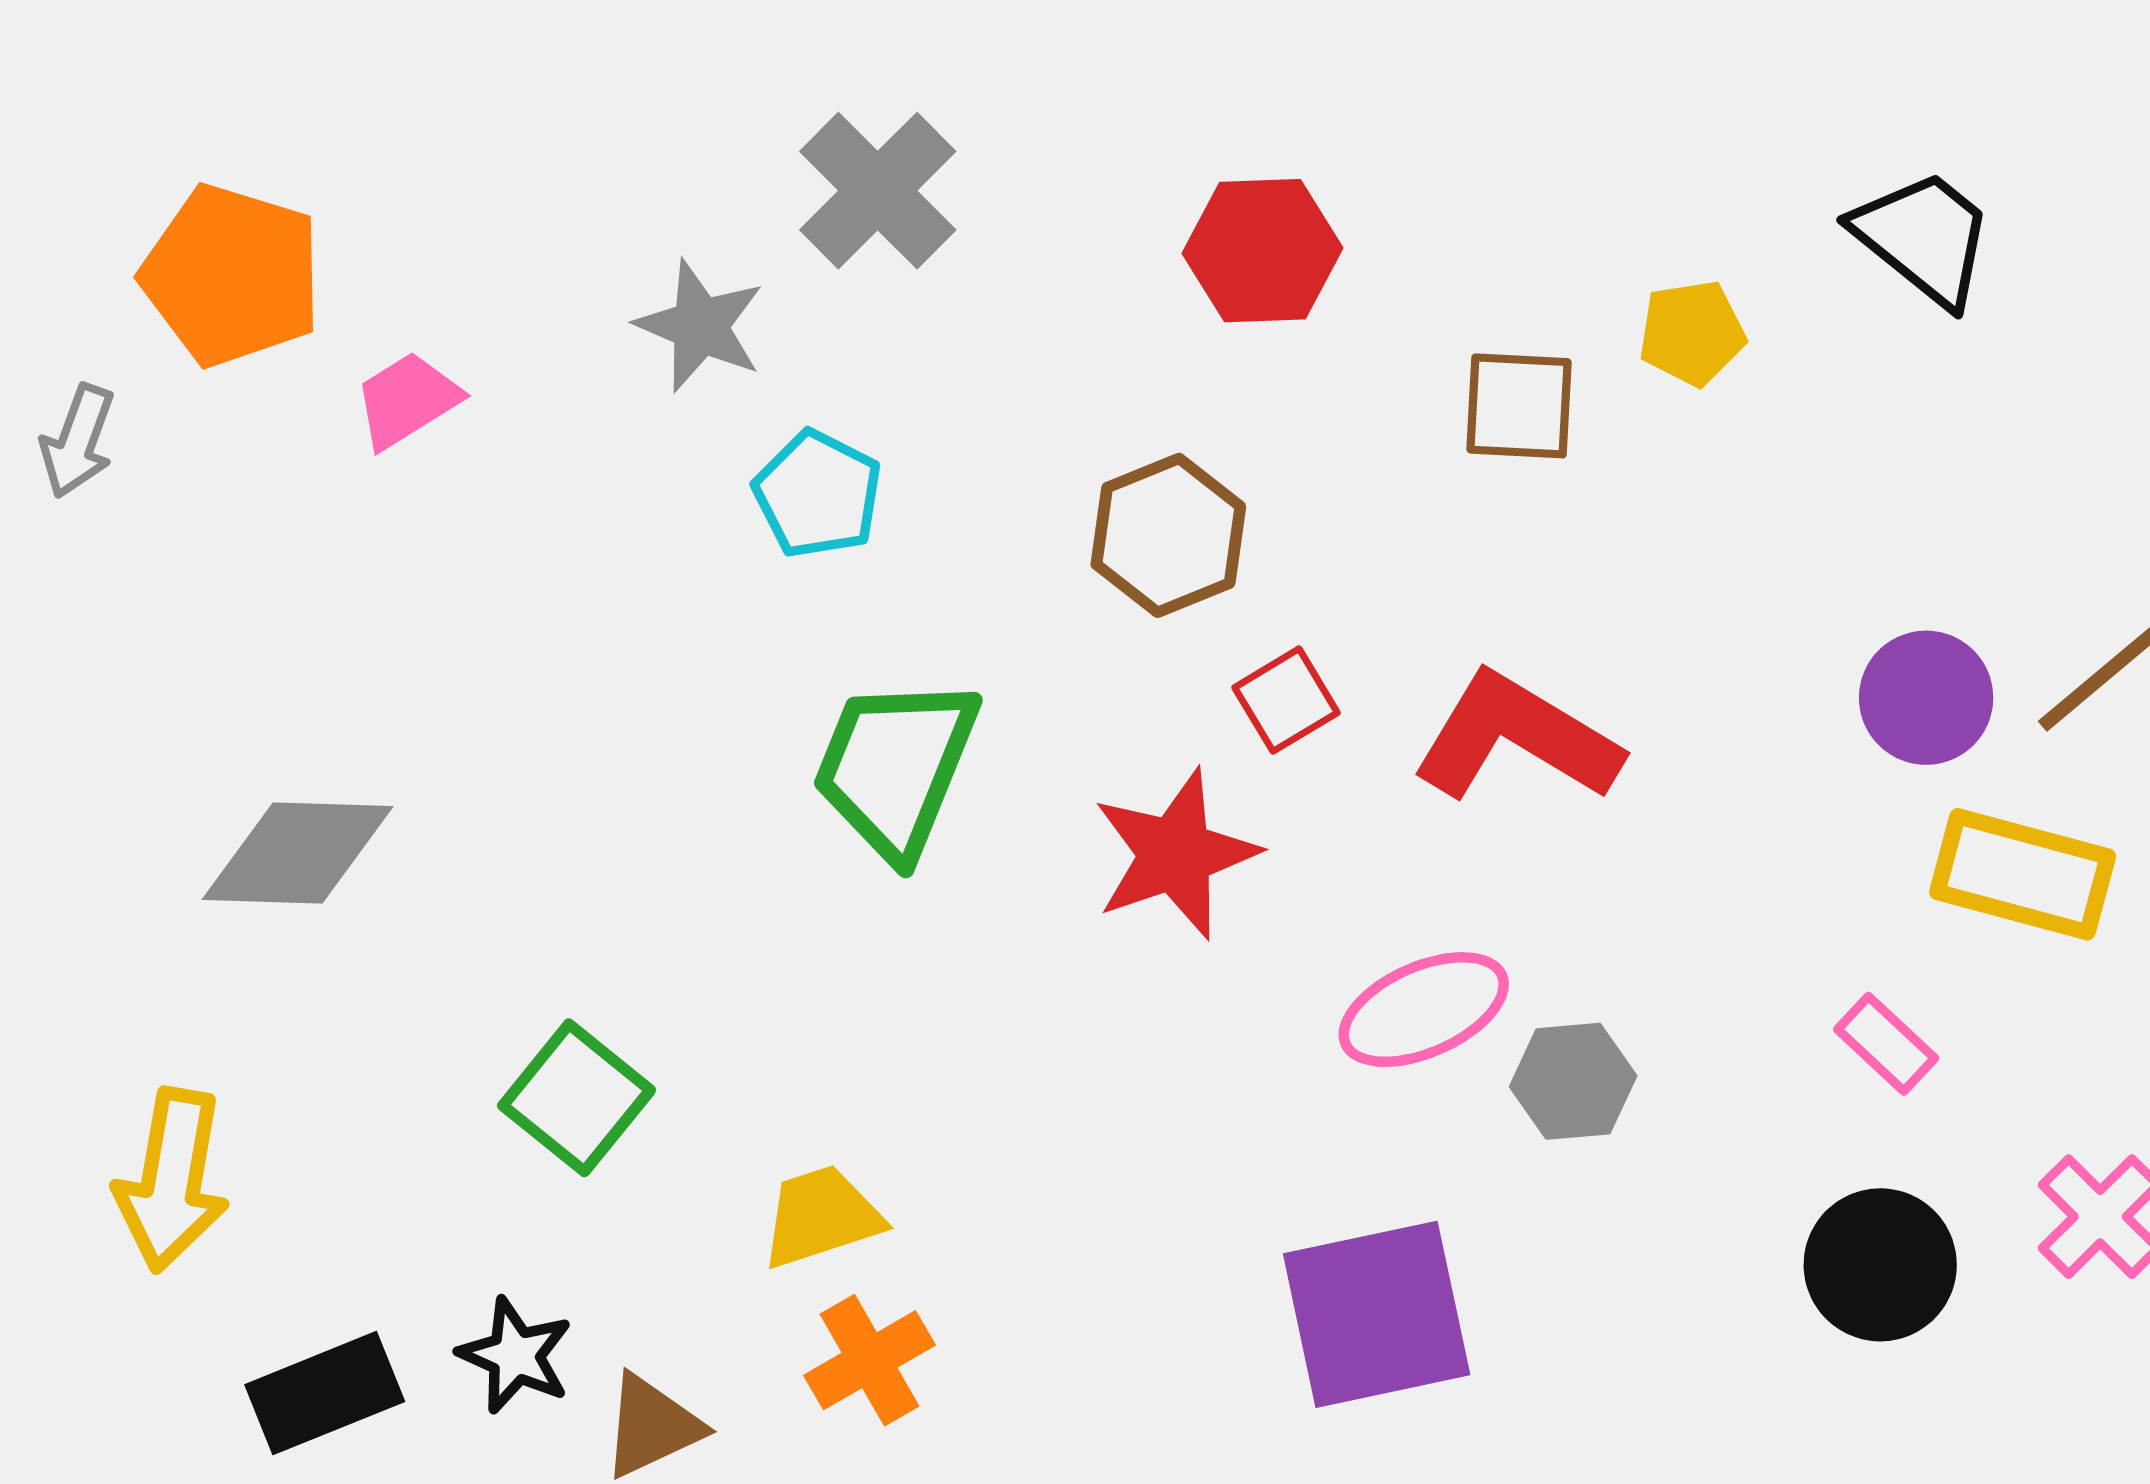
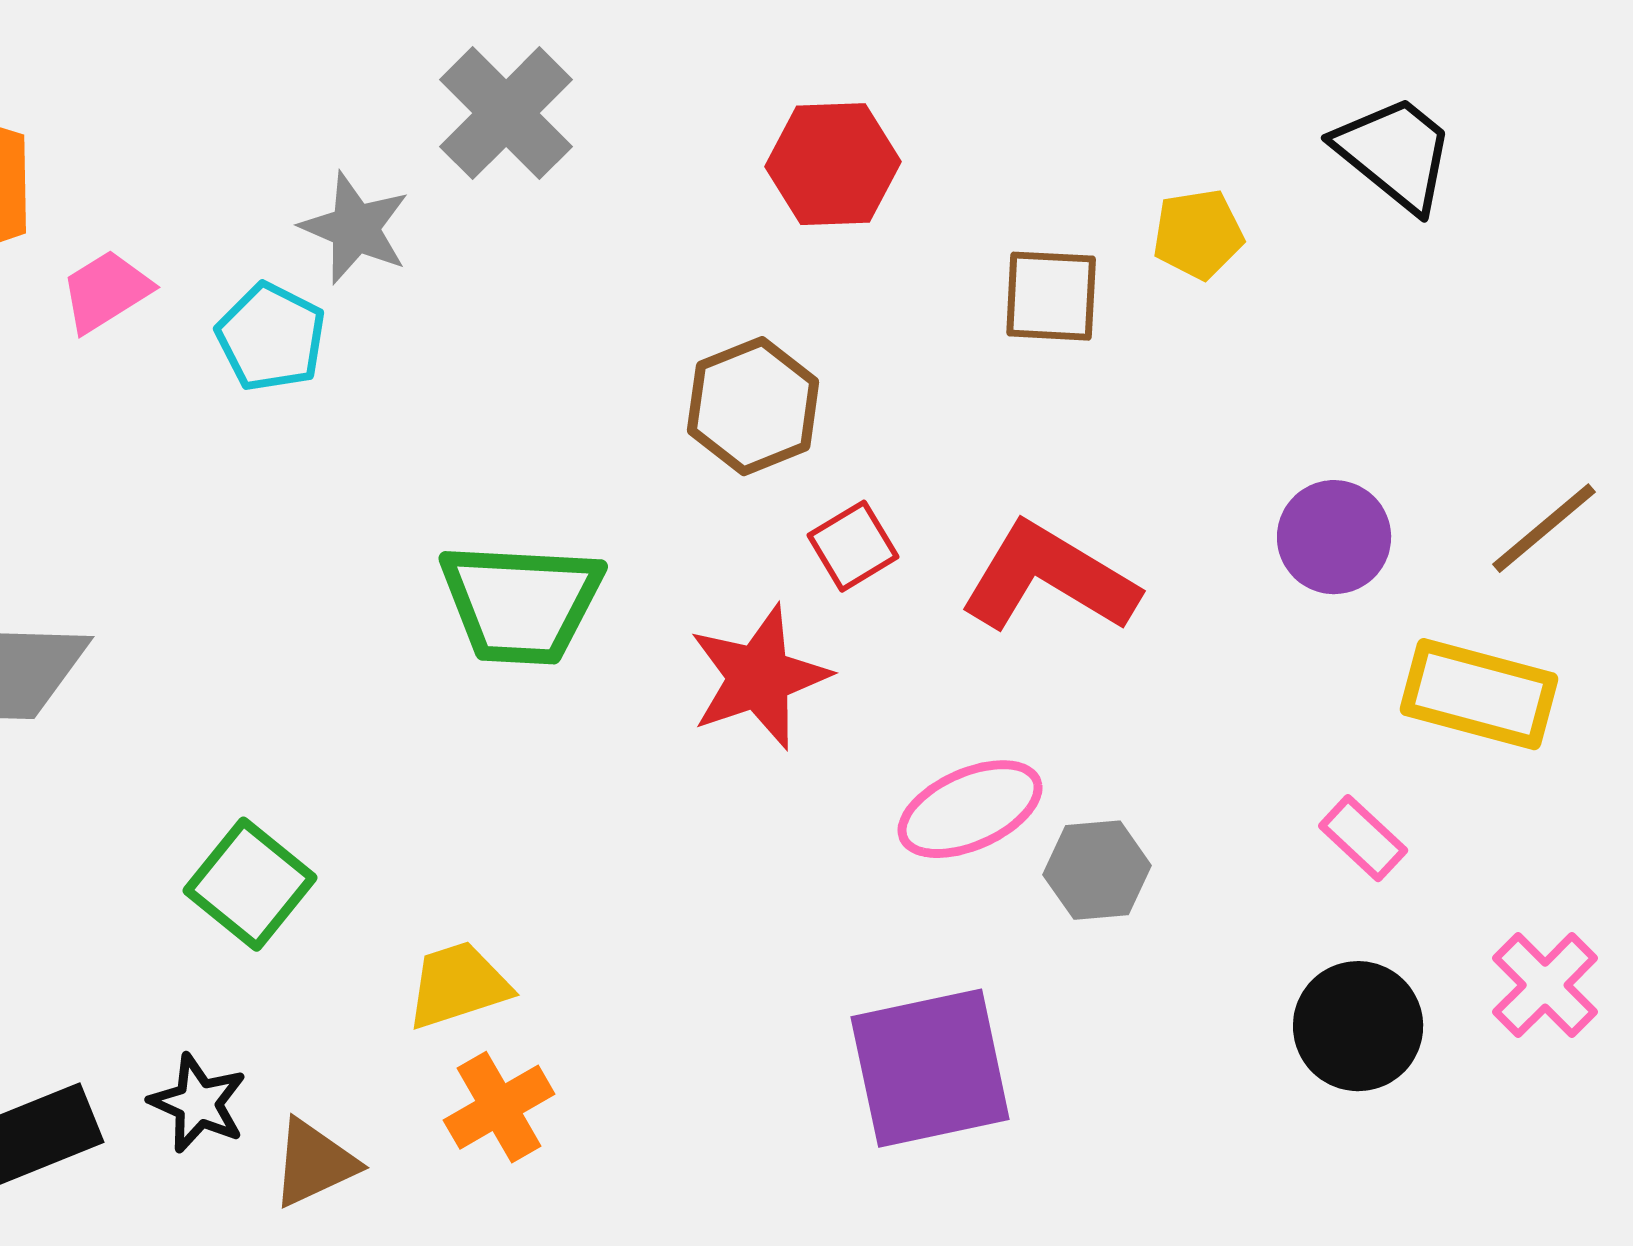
cyan pentagon: (818, 494) -> (271, 337), moved
purple circle: (1926, 698) -> (1334, 537), moved
green trapezoid: (895, 767) -> (521, 603), turned -109

